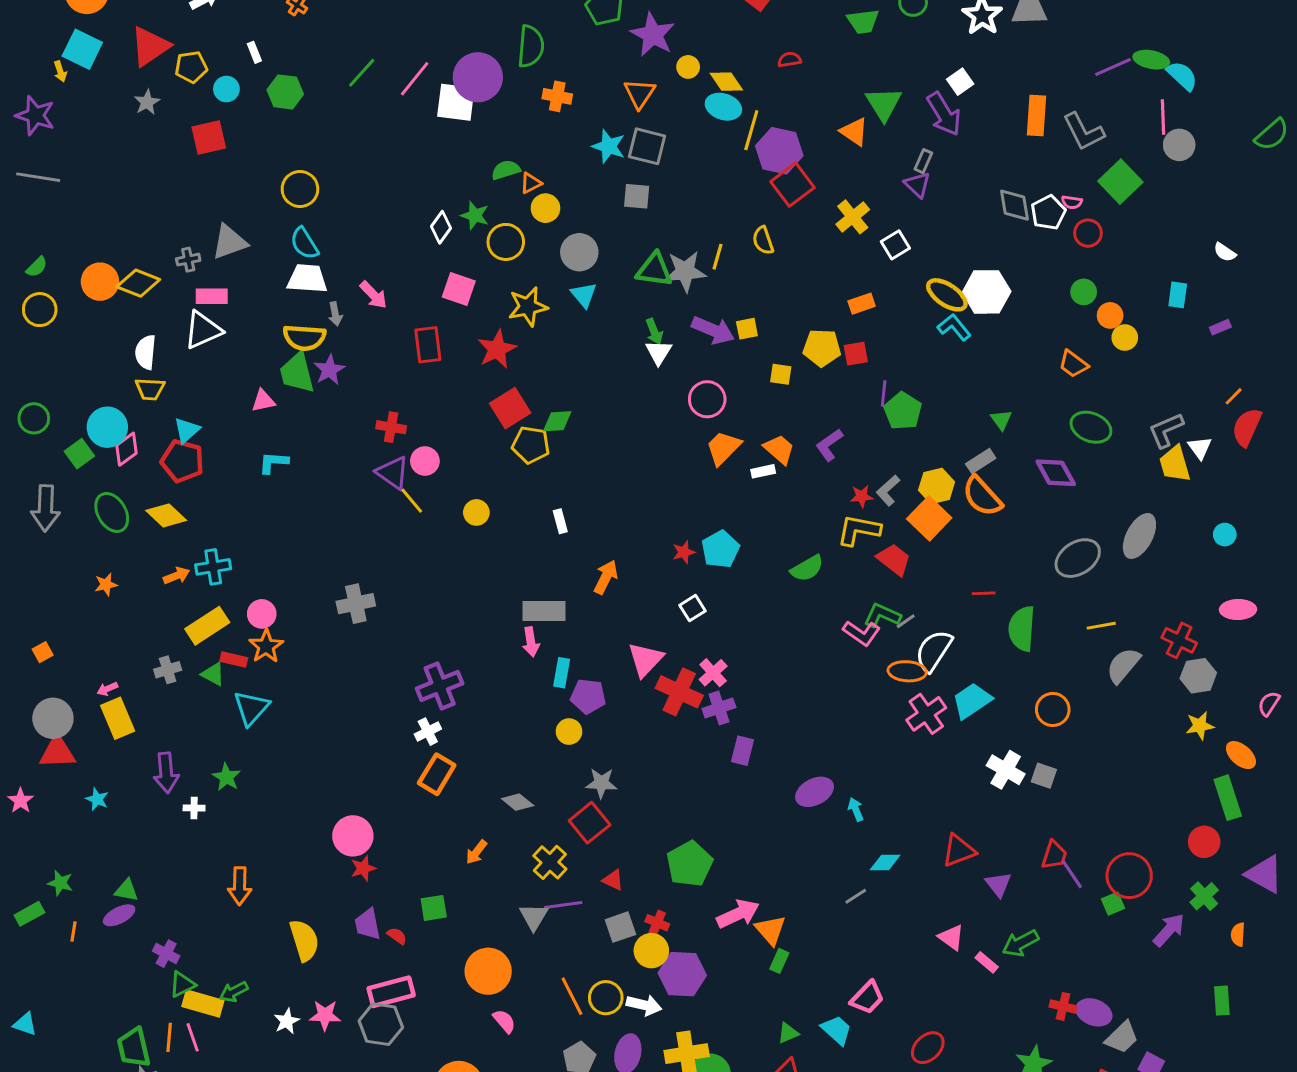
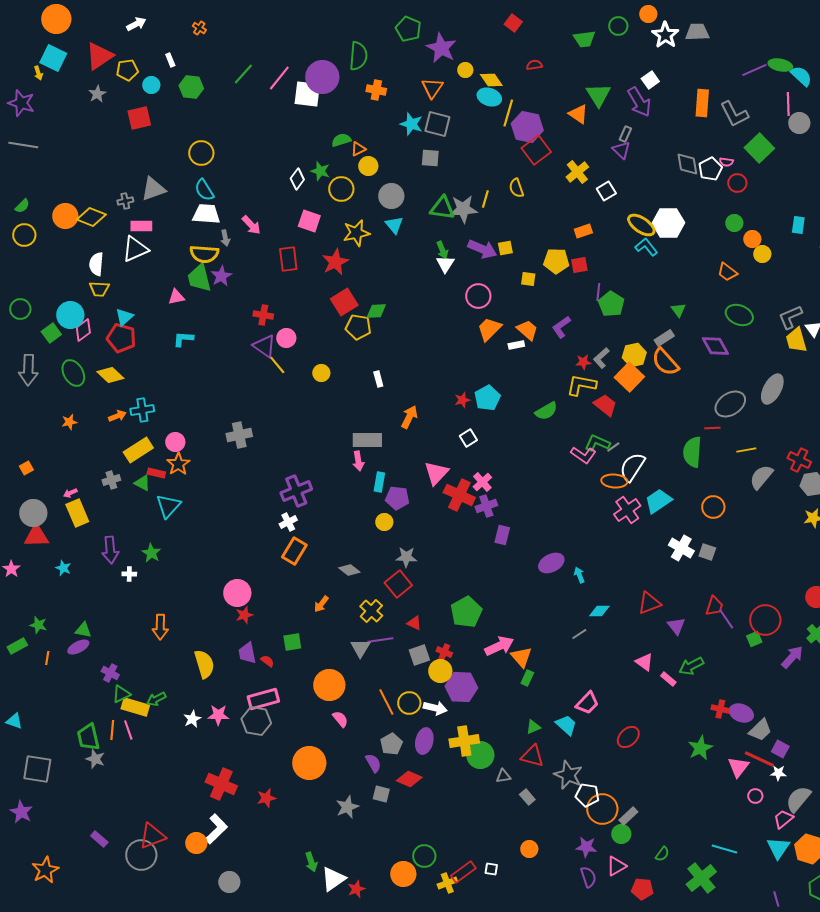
red line: (984, 593) -> (712, 428), moved

